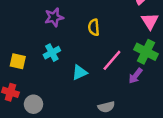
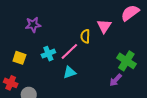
purple star: (54, 17) -> (33, 25), moved
pink triangle: (150, 21) -> (104, 26), moved
pink line: (112, 60) -> (69, 51), moved

